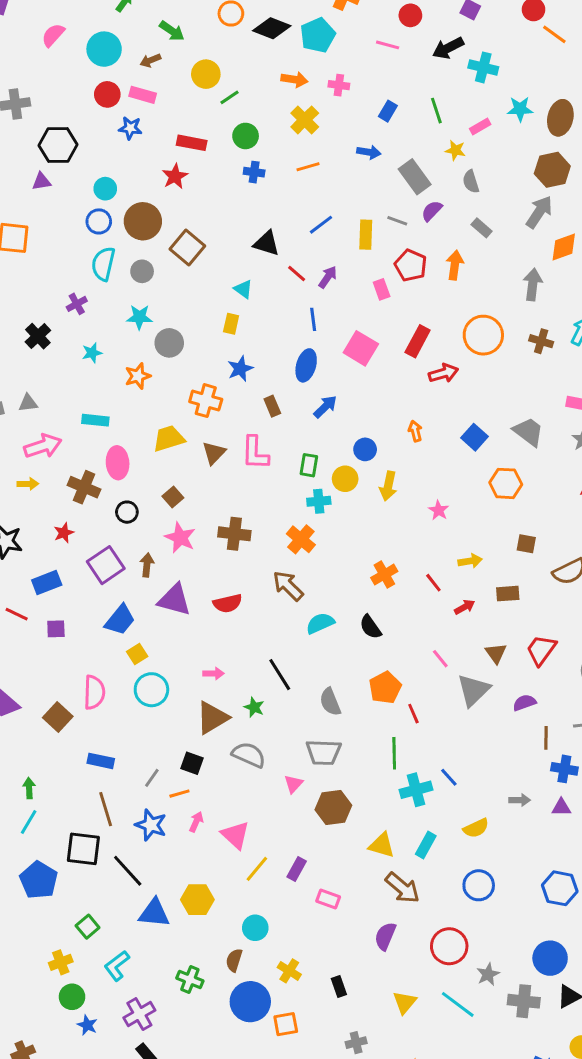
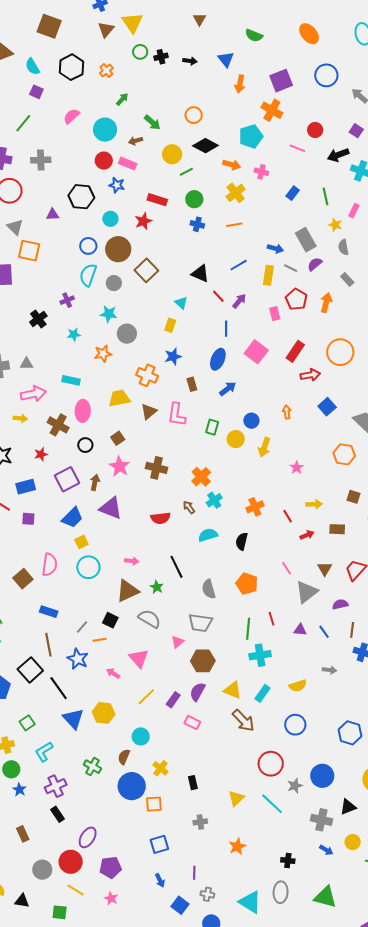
black diamond: (272, 28) -> (205, 146), moved
pink rectangle: (480, 127) -> (354, 211), turned -40
black hexagon: (58, 145) -> (81, 197), moved
blue arrow: (369, 152) -> (275, 248), moved
cyan circle: (105, 189) -> (110, 219), moved
blue square: (474, 437) -> (327, 407), moved
cyan cross: (319, 501) -> (214, 500), moved, turned -35
brown arrow: (288, 586) -> (189, 507), size x0.6
red semicircle: (228, 603) -> (160, 518), moved
black semicircle: (370, 627) -> (242, 541), turned 42
orange pentagon: (385, 688) -> (247, 584), turned -30
red line: (413, 714) -> (272, 619), moved
blue line: (449, 777) -> (324, 632), moved
purple triangle: (561, 807) -> (300, 630), moved
pink arrow: (196, 822) -> (113, 673), moved, turned -88
pink triangle: (235, 835) -> (139, 658), moved
black square: (83, 849) -> (30, 670), turned 35
blue triangle: (154, 913) -> (73, 719), turned 35
purple semicircle: (385, 936) -> (198, 692), moved
blue circle: (550, 958) -> (322, 776), moved
gray cross: (524, 1001) -> (321, 820), moved

